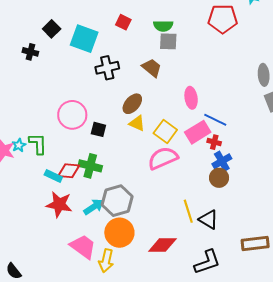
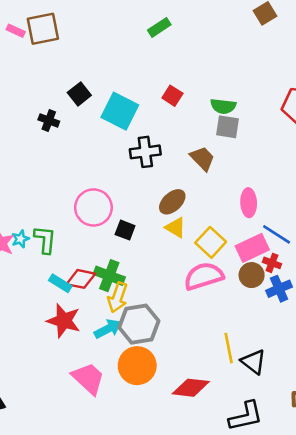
brown circle: (219, 178) -> (252, 275), moved
yellow arrow: (106, 261) -> (118, 298), moved

